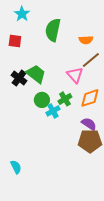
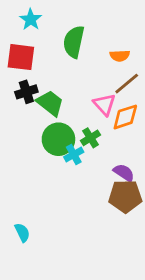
red square: (15, 41) -> (21, 57), size x1.5
black cross: (19, 78) -> (26, 92), moved, turned 35
orange diamond: (90, 98) -> (125, 117), moved
green circle: (42, 100) -> (58, 139), size x1.5

